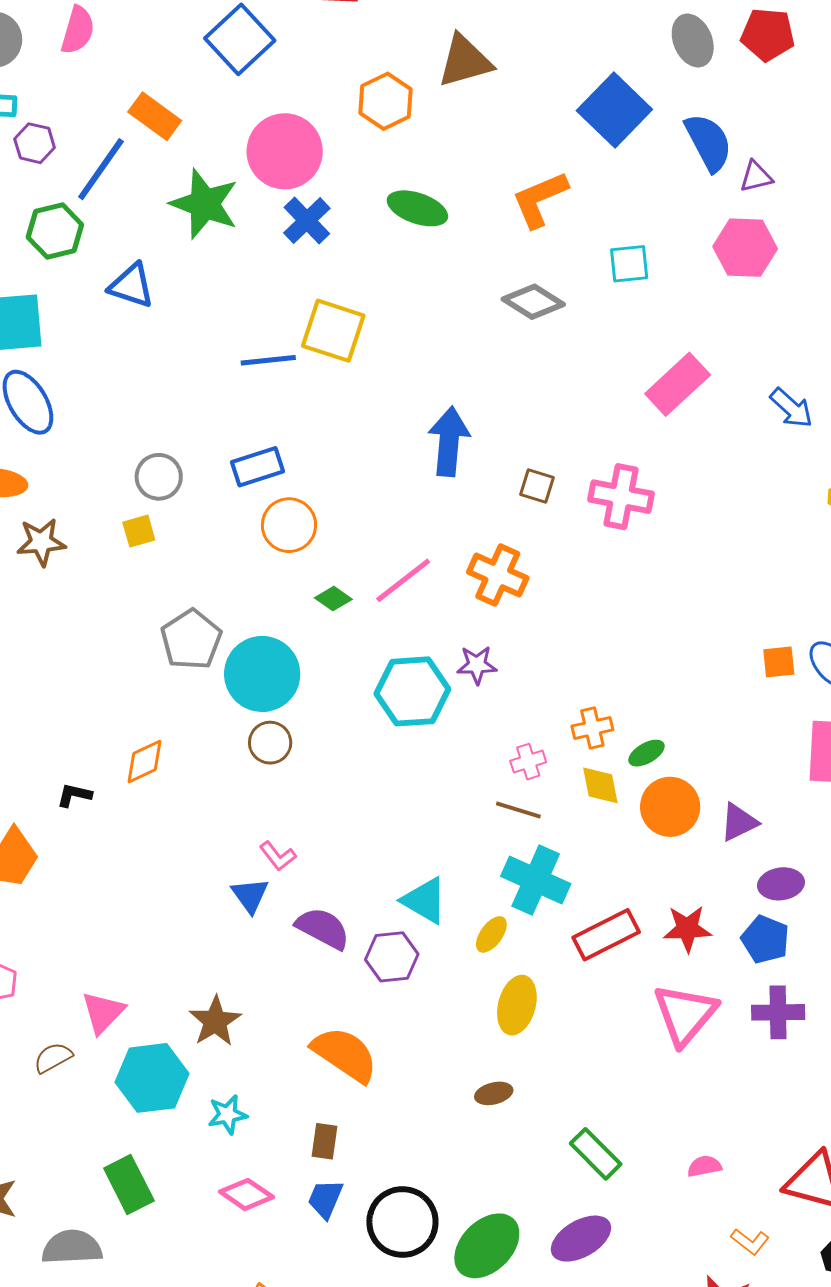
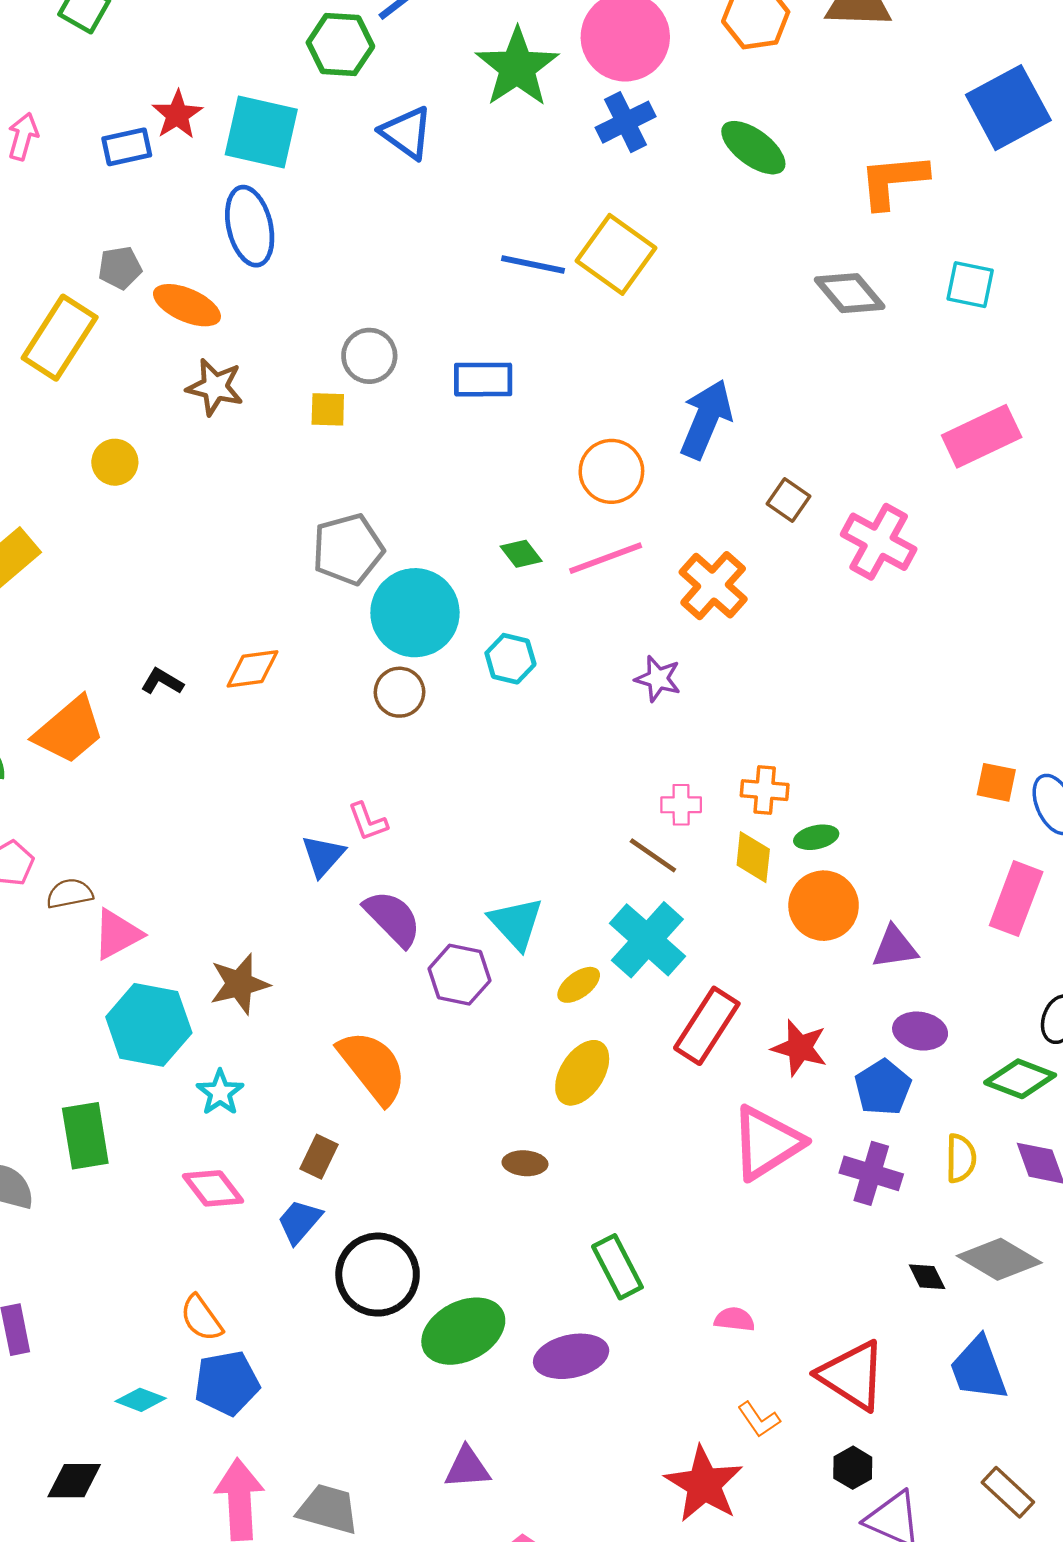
orange circle: (289, 525) -> (611, 471), moved
cyan hexagon: (412, 691) -> (510, 659), moved, size x0.6
red rectangle: (606, 935) -> (707, 1026), turned -48
brown semicircle: (53, 1058) -> (70, 894), moved
cyan star: (227, 1115) -> (220, 1092), turned 30

